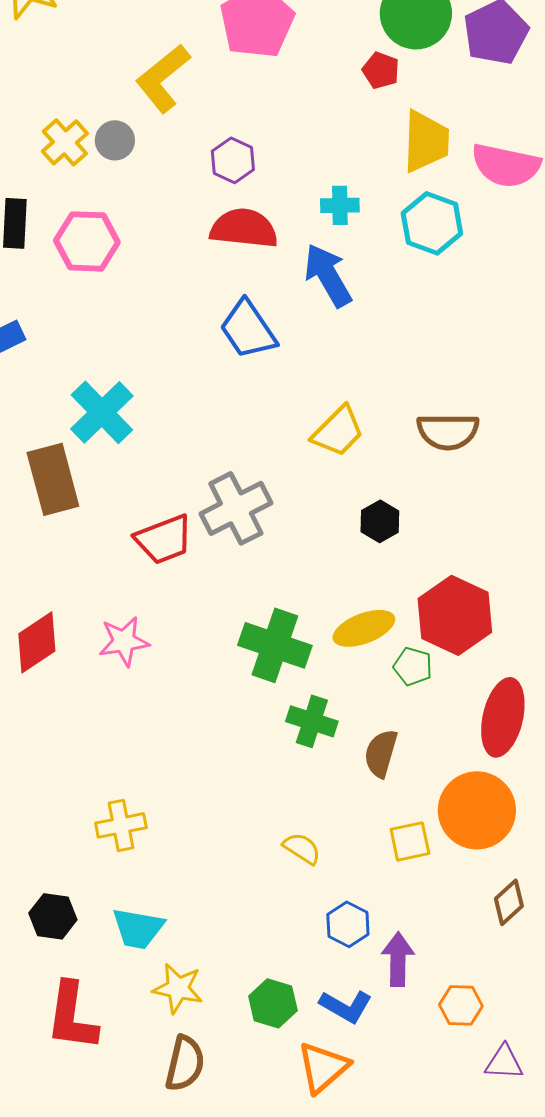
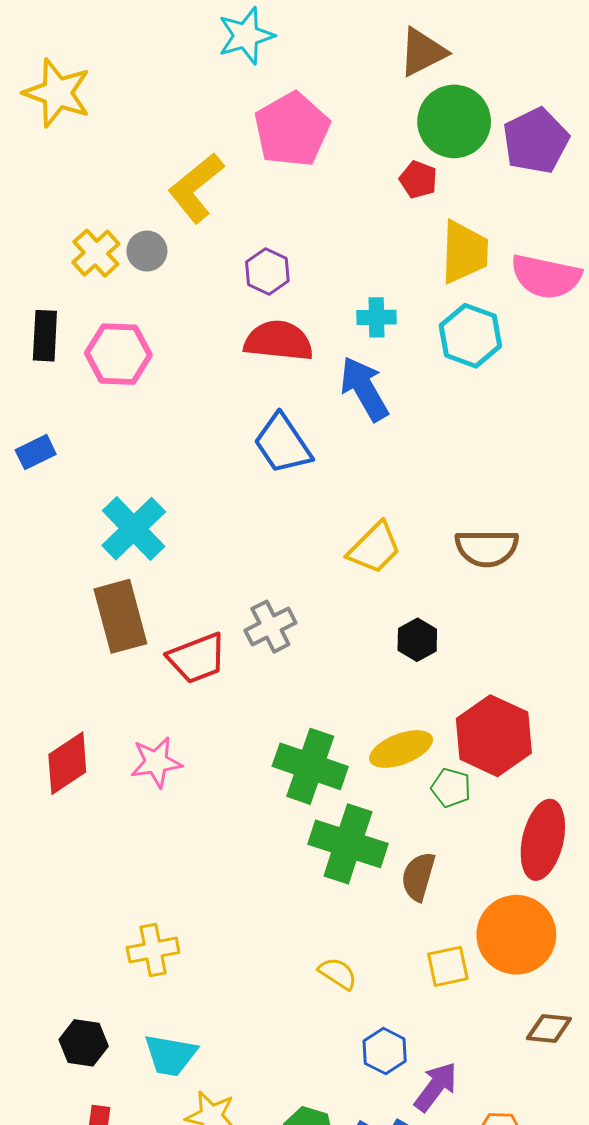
brown rectangle: (53, 479) -> (120, 616), moved
gray cross: (236, 508) -> (270, 627), size x0.7
green cross: (312, 721) -> (348, 844), size x1.5
brown diamond: (509, 902) -> (549, 1029), turned 48
purple arrow: (398, 959) -> (436, 1087), turned 36

